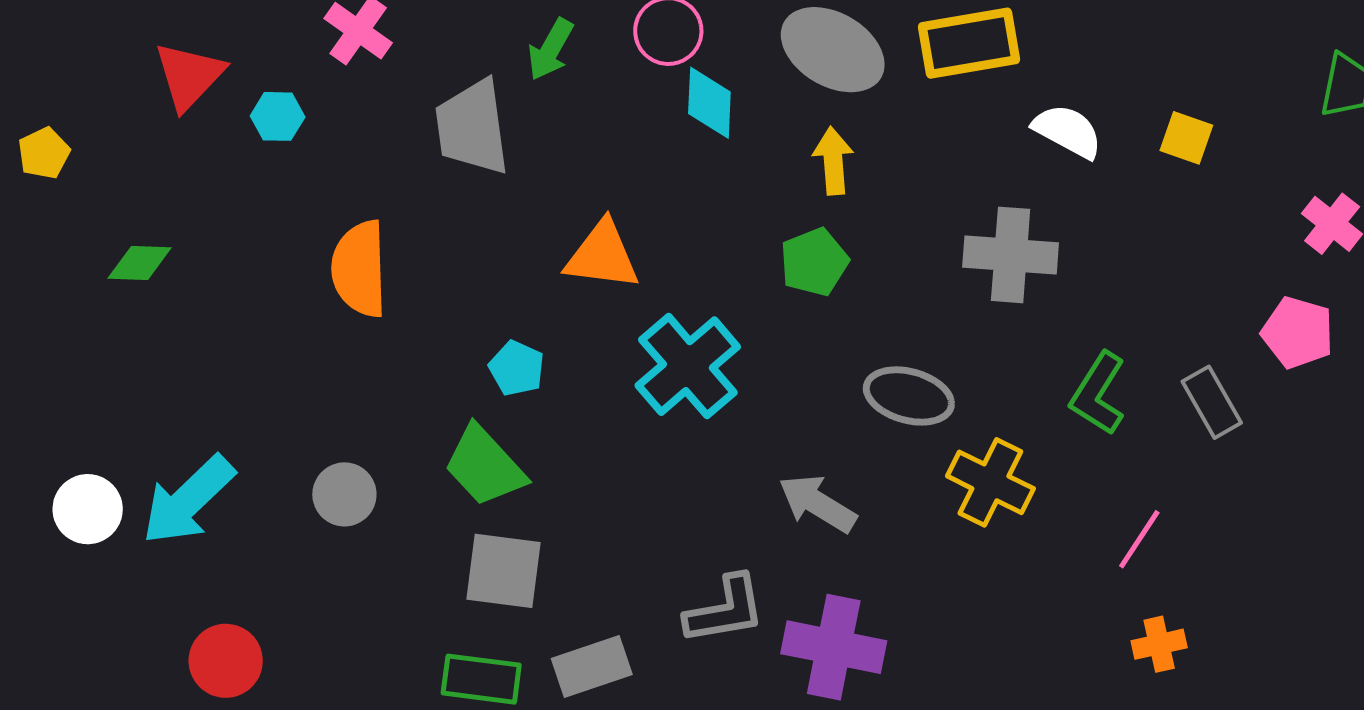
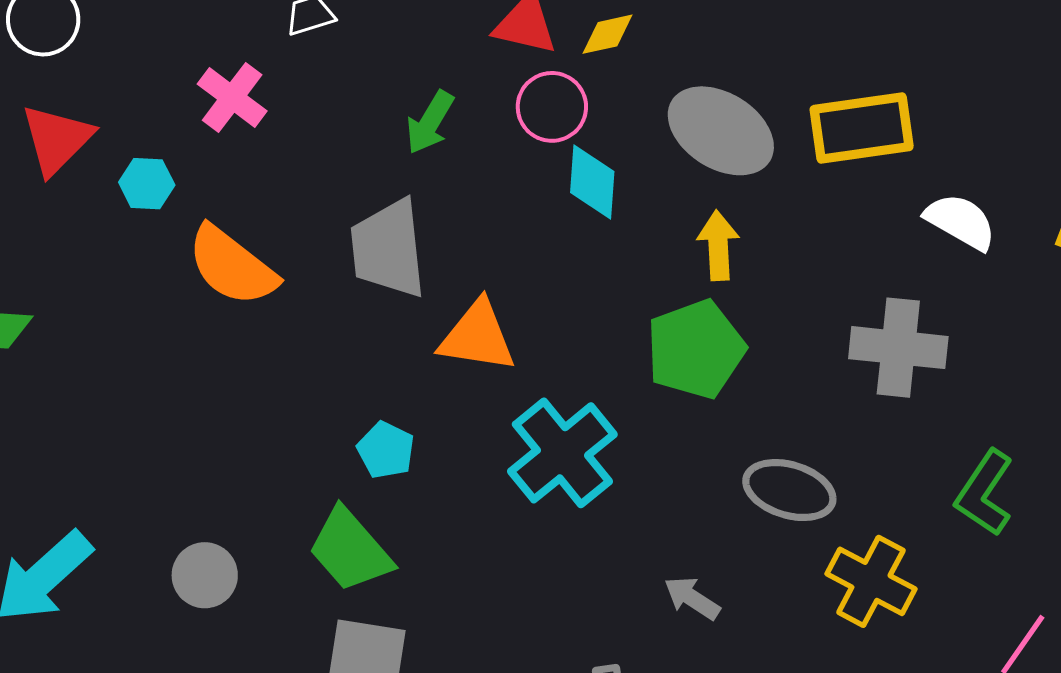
gray trapezoid: (472, 127) -> (388, 249), moved
green pentagon: (814, 262) -> (696, 349), size x1.4
orange semicircle: (359, 269) -> (232, 266), moved, turned -52
gray arrow: (817, 503) -> (692, 598), size x0.7

